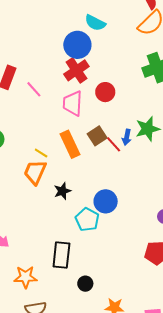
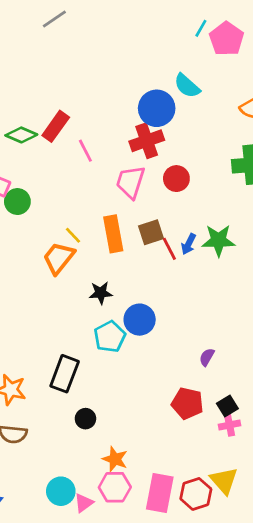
black star: (62, 191) -> (101, 293), moved

